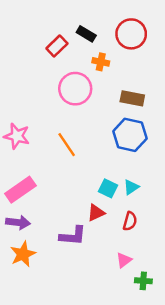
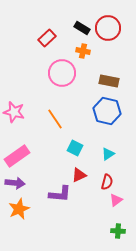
black rectangle: (86, 34) -> (82, 28), moved
cyan square: (108, 188) -> (75, 148), moved
pink triangle: (124, 260) -> (116, 200), moved

